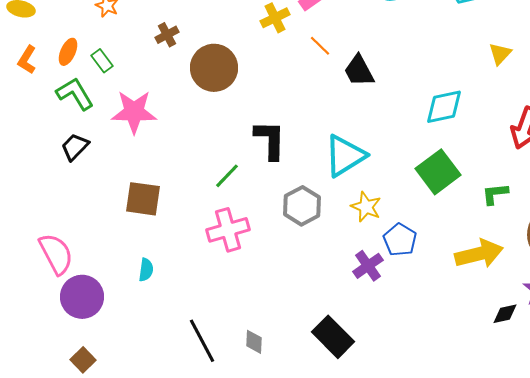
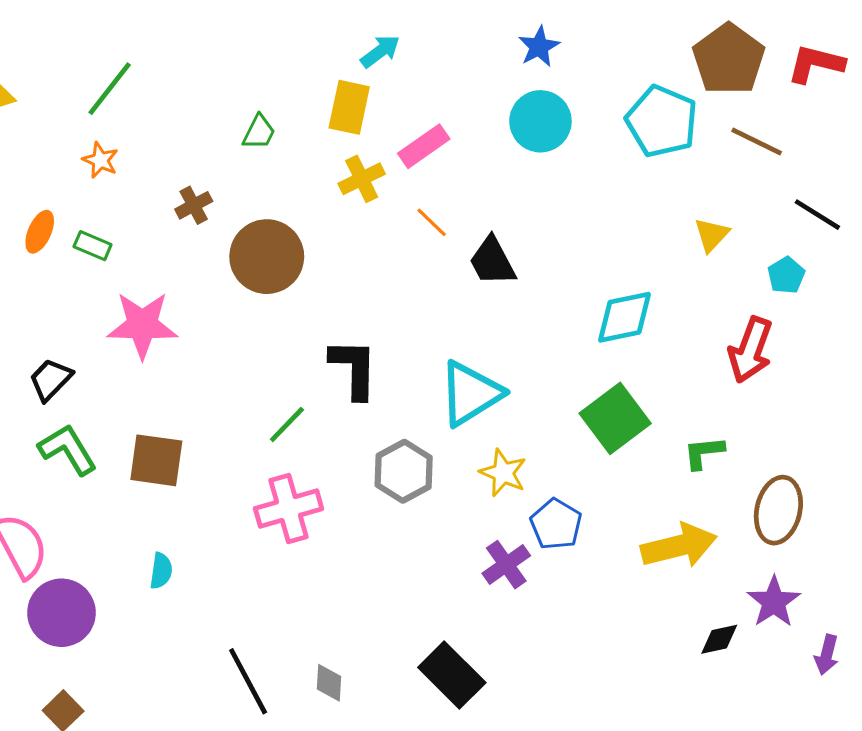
green rectangle: (102, 61) -> (93, 246), turned -30
green L-shape: (75, 94) -> (68, 449), moved

